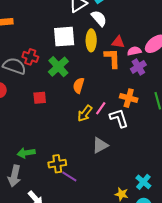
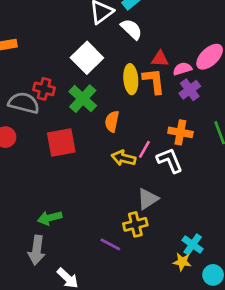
white square: (64, 37) -> (87, 58), turned -35
yellow ellipse: (91, 40) -> (131, 79), moved
red square: (40, 98) -> (61, 142), size x1.6
yellow arrow: (85, 113) -> (124, 158), turned 72
yellow cross: (57, 164) -> (135, 224), moved
cyan cross: (143, 182) -> (193, 245), moved

